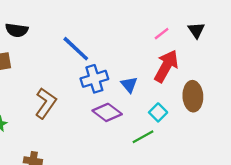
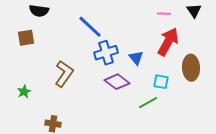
pink line: (162, 34) -> (164, 14), turned 40
cyan square: (158, 112) -> (161, 82), turned -35

